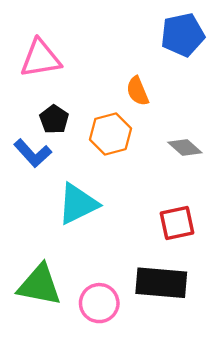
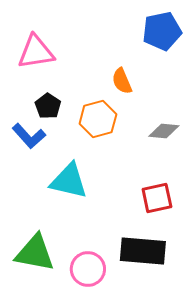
gray diamond: (185, 148) -> (164, 131), turned -36
cyan triangle: (78, 204) -> (69, 181), turned 39

